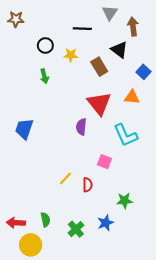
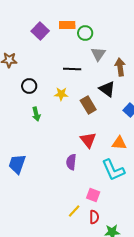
black circle: (45, 46) -> (29, 86), moved
orange triangle: (132, 97) -> (119, 143), moved
red triangle: (99, 104) -> (88, 140), size x0.7
yellow line: (65, 178) -> (74, 211), moved
red semicircle: (88, 185) -> (94, 217), moved

